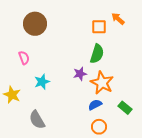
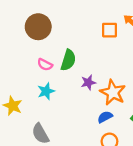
green semicircle: (97, 54) -> (68, 60), moved
pink semicircle: (24, 58) -> (45, 65), moved, turned 136

